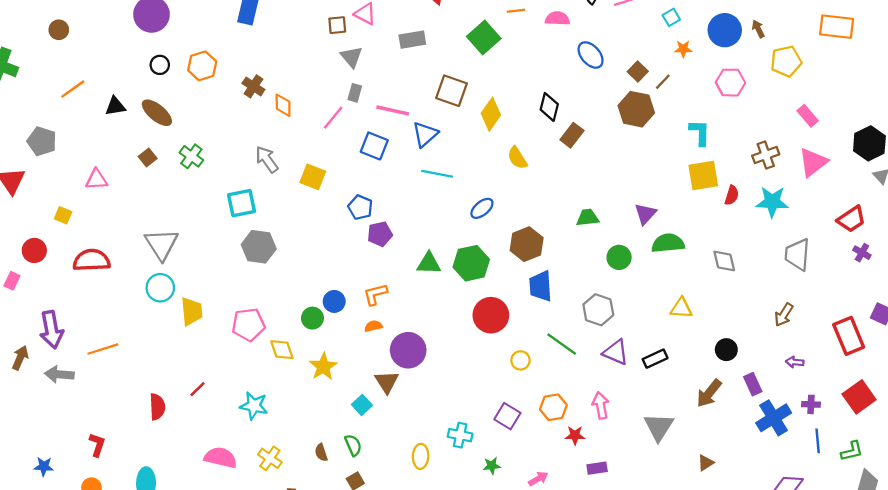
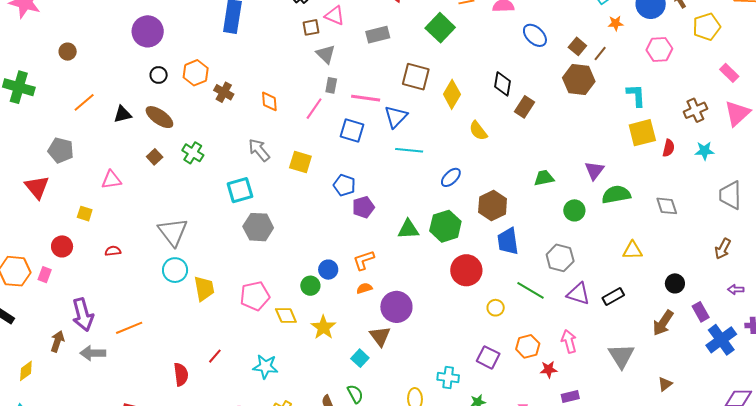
brown cross: (253, 86) -> (224, 92), moved
cyan star: (772, 202) -> (704, 151), size x0.7
red semicircle: (92, 260) -> (113, 251), size x0.5

